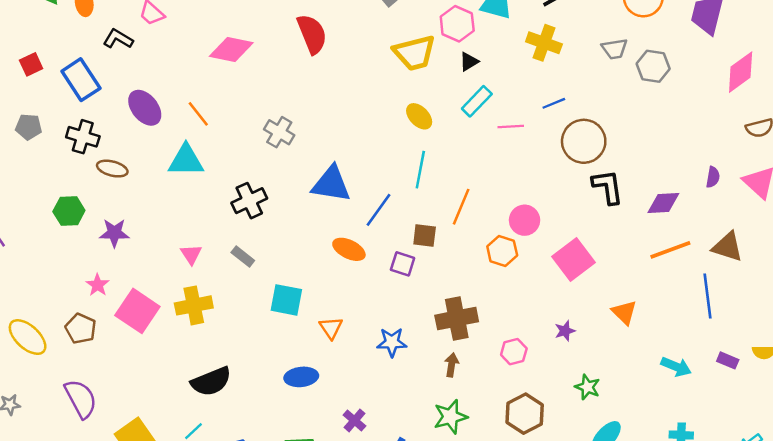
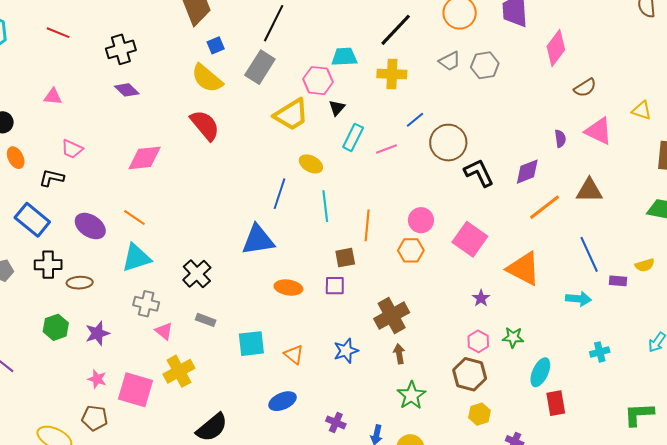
gray cross: (279, 132) -> (146, 304), moved
blue line: (379, 210) -> (279, 194), moved
blue line: (707, 296) -> (589, 254), moved
orange triangle: (624, 312) -> (524, 269), size x1.6
pink hexagon: (514, 352) -> (478, 341), moved

